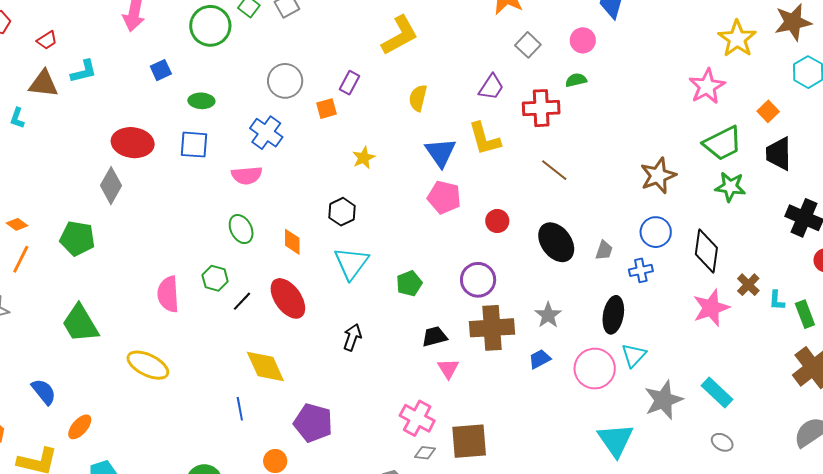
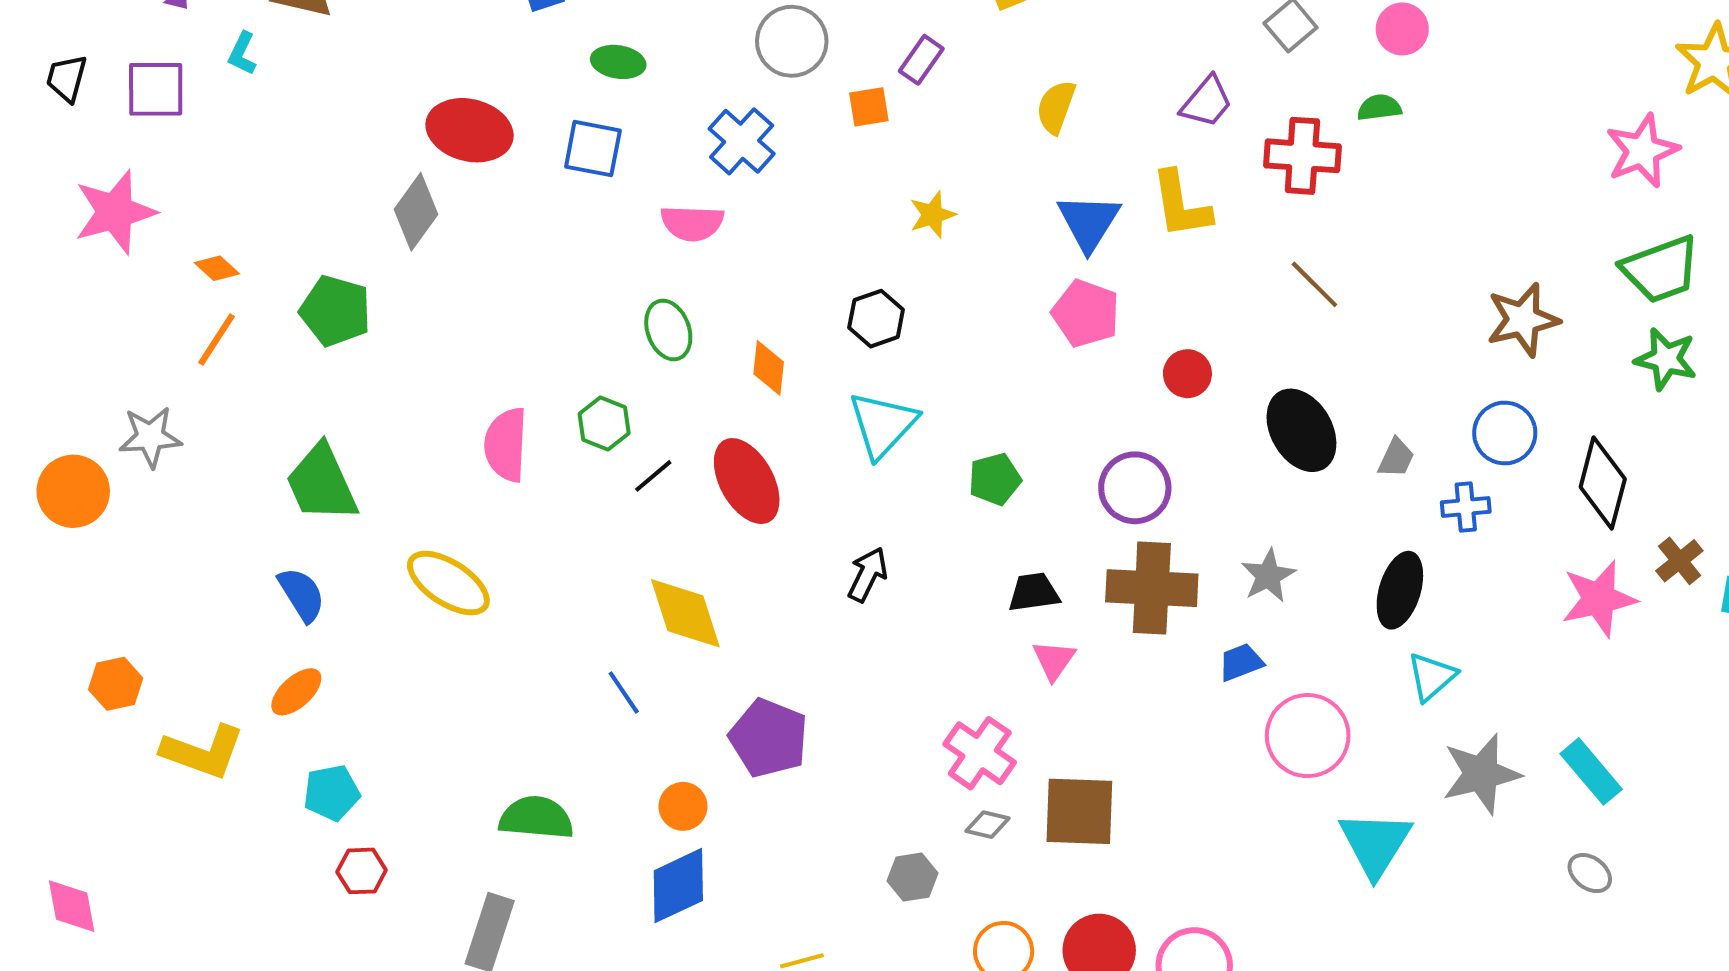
pink circle: (595, 369) -> (1308, 736), moved
blue semicircle: (44, 392) -> (302, 594), moved
blue line: (240, 409) -> (624, 693), turned -30

